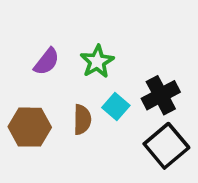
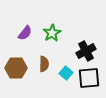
cyan square: (116, 106) -> (66, 73), moved
black square: (166, 146) -> (89, 78), turned 35

